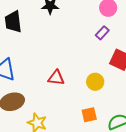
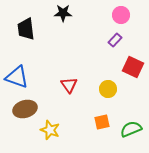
red triangle: (56, 78) -> (69, 85), turned 48

